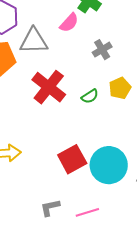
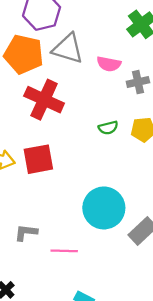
pink semicircle: (69, 23) -> (109, 64), moved, turned 40
red cross: (49, 87) -> (44, 100), moved, turned -32
red square: (72, 159) -> (38, 159), moved

